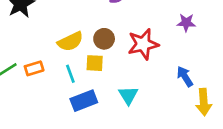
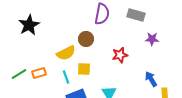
brown circle: (104, 39) -> (86, 39), moved
red star: (143, 44) -> (120, 55), size x0.7

